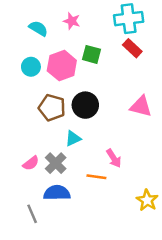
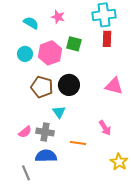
red rectangle: (132, 48) -> (107, 39), turned 49
cyan triangle: (73, 138) -> (59, 112), turned -40
pink arrow: (114, 158) -> (105, 128), moved
gray cross: (56, 163) -> (45, 132), turned -36

